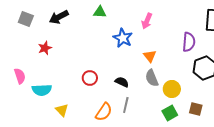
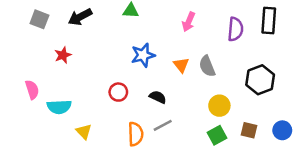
blue star: (123, 38) -> (143, 55), moved, turned 30
purple semicircle: (189, 42) -> (235, 29), moved
orange triangle: (150, 56) -> (181, 65), moved
gray semicircle: (152, 78) -> (207, 66), moved
gray line: (126, 105) -> (163, 125), turned 49
orange semicircle: (104, 112) -> (136, 134), turned -36

